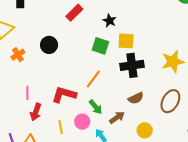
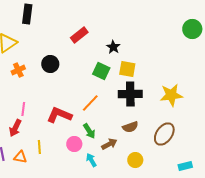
red arrow: (36, 112) -> (15, 128), moved
yellow line: (61, 127) -> (39, 147), moved

